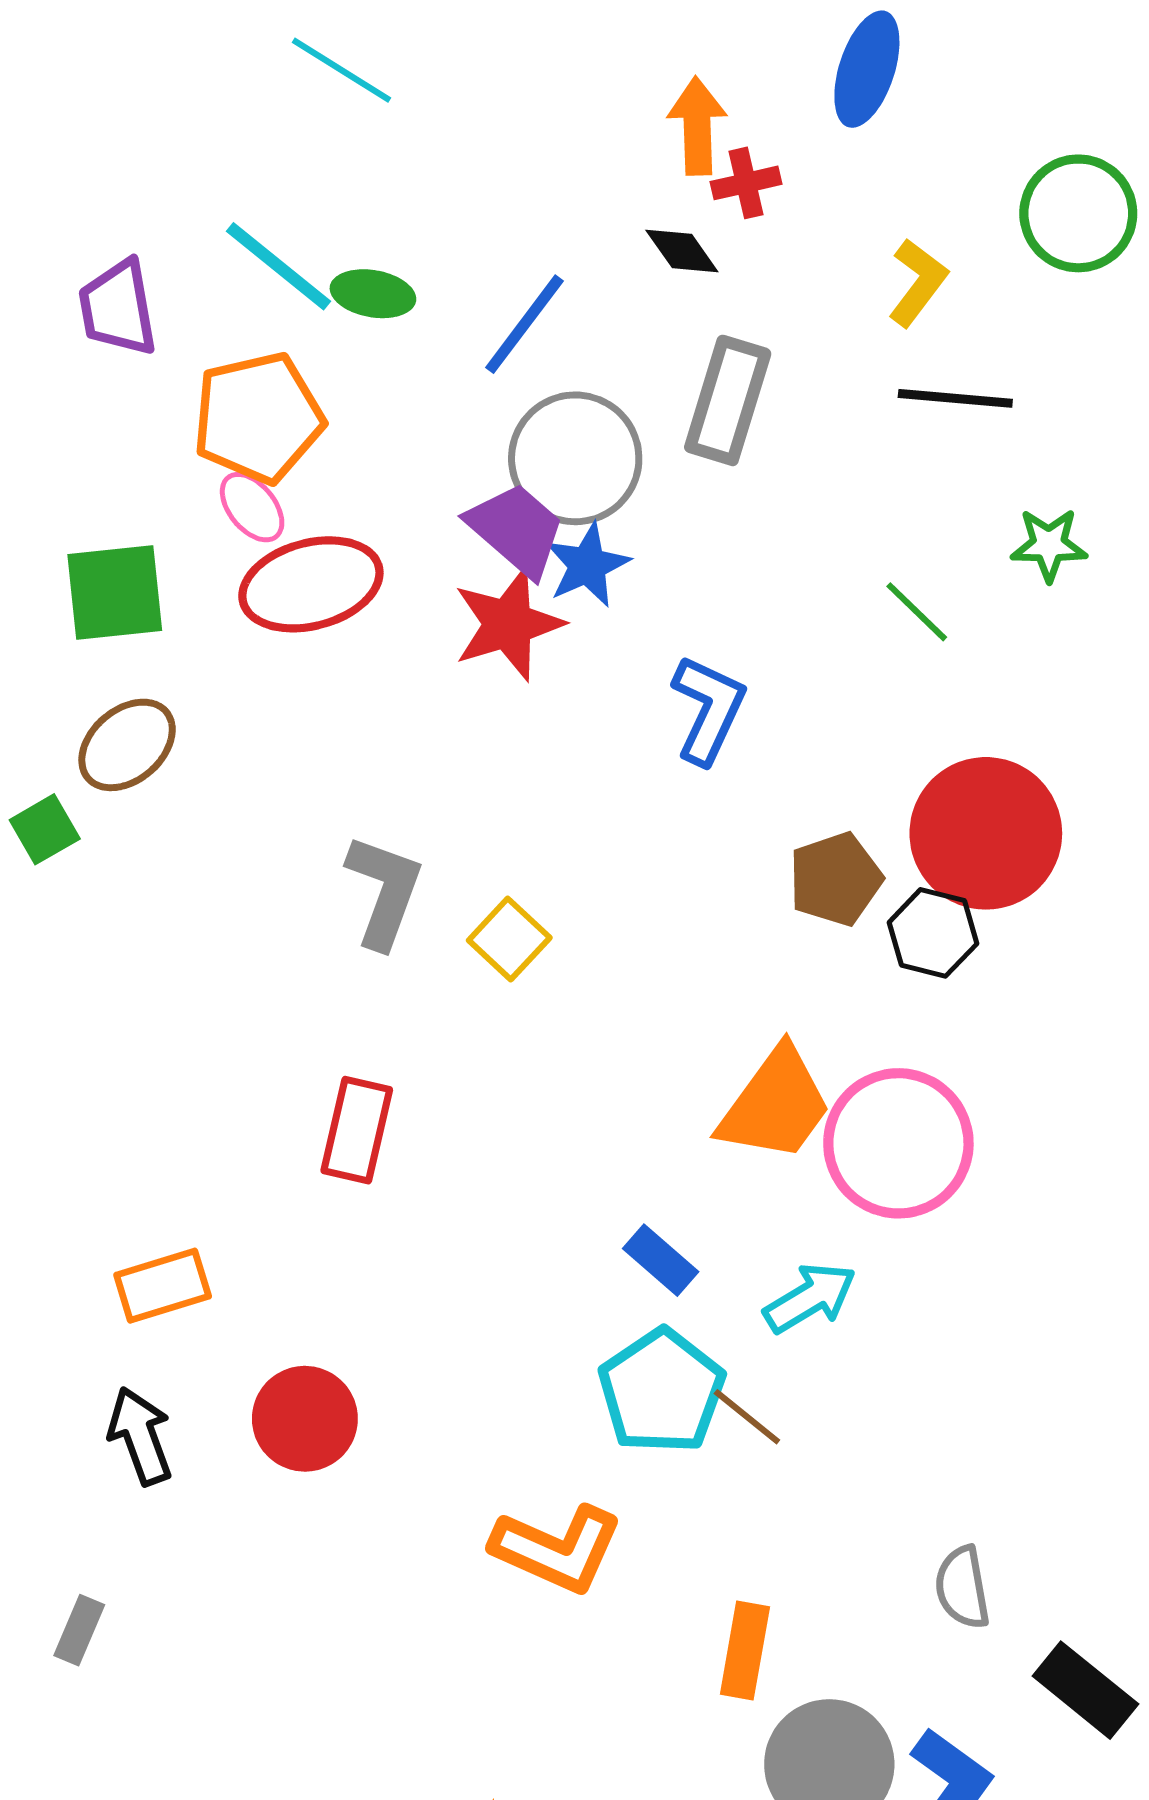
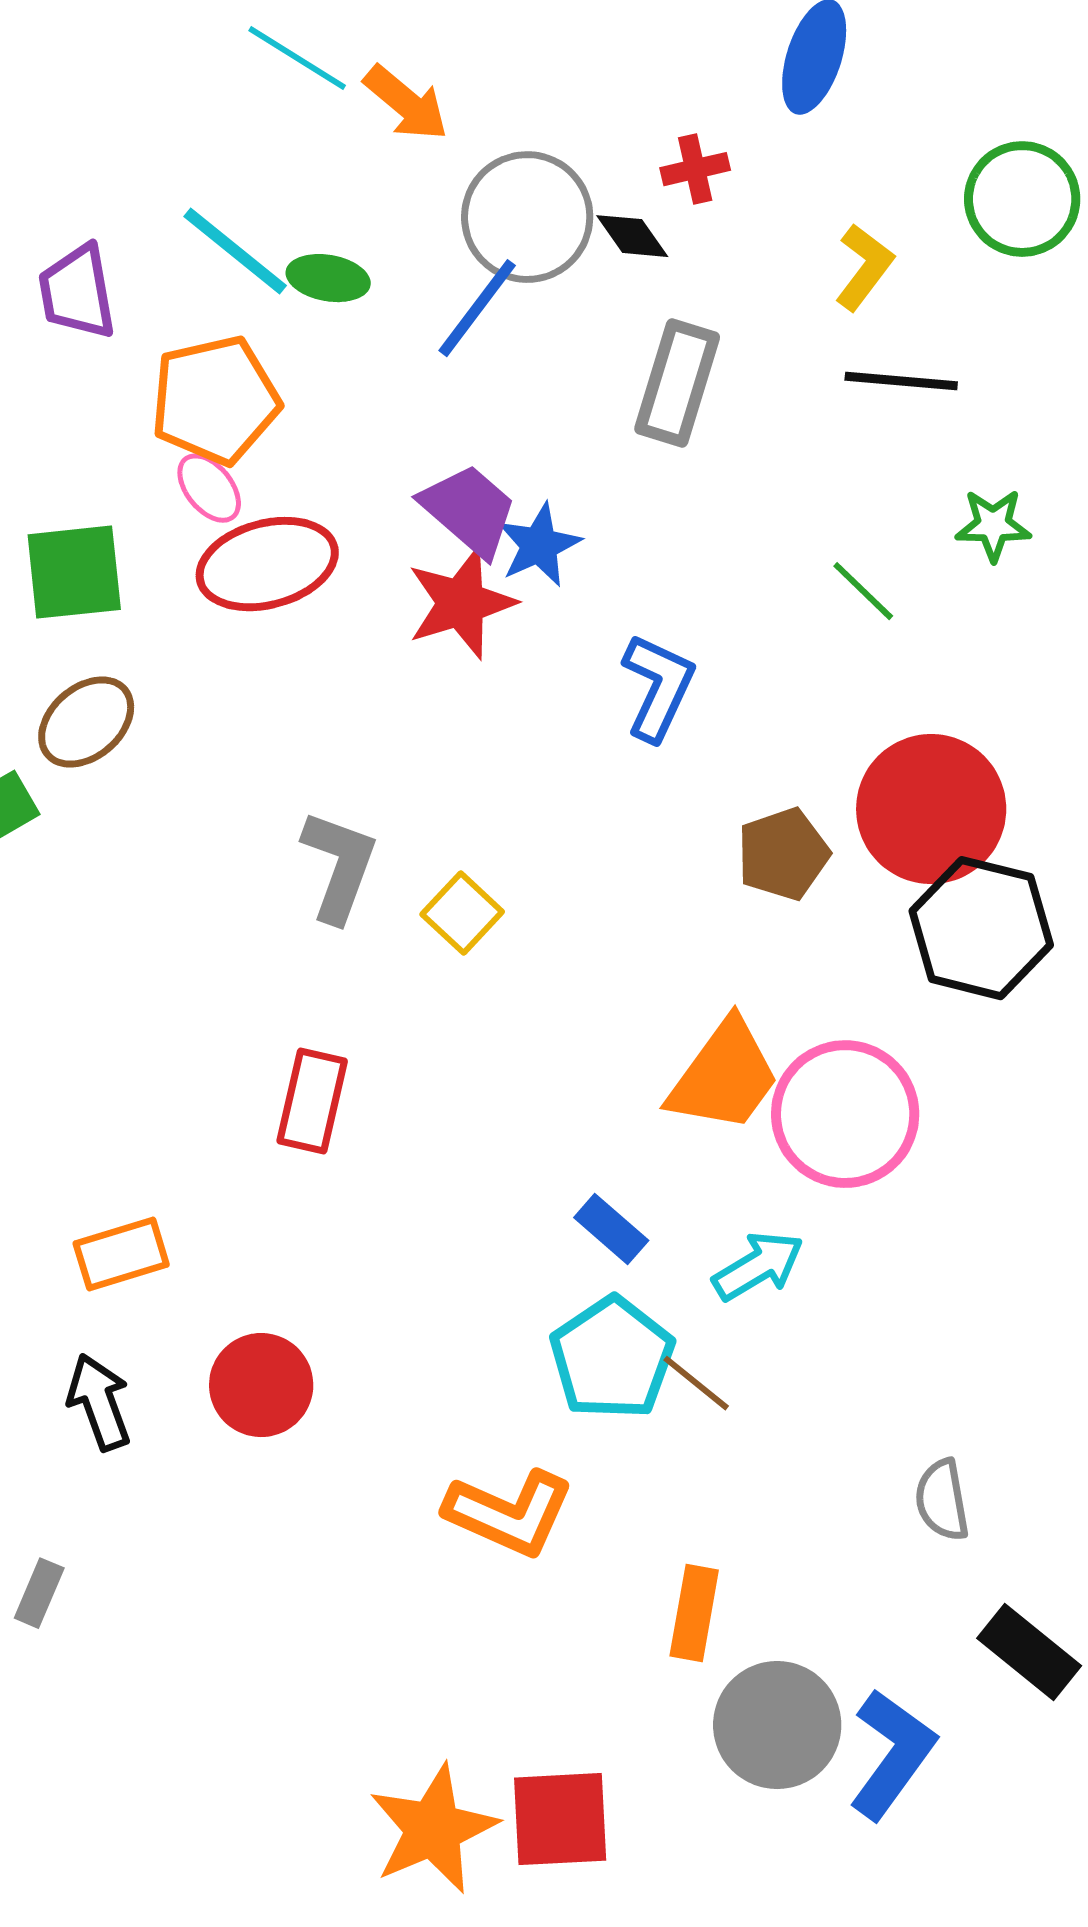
orange arrow: (697, 126) -> (406, 103), moved, turned 132
gray circle: (575, 458) -> (527, 217), moved
black hexagon: (933, 933) -> (981, 928), moved, size x1.6
gray semicircle: (962, 1587) -> (942, 1500), moved

